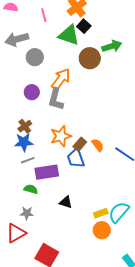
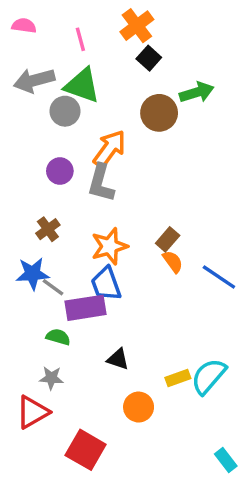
green triangle: (69, 35) -> (82, 86), moved
blue star: (24, 142) -> (33, 274), moved
brown rectangle: (80, 144) -> (168, 239), moved
blue trapezoid: (76, 158) -> (106, 284), moved
gray line: (28, 160) -> (53, 287), turned 56
orange circle: (102, 230) -> (139, 407), moved

